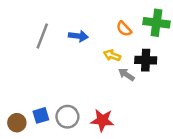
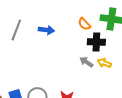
yellow arrow: (112, 55) -> (104, 63), moved
black cross: (146, 60) -> (96, 42), moved

